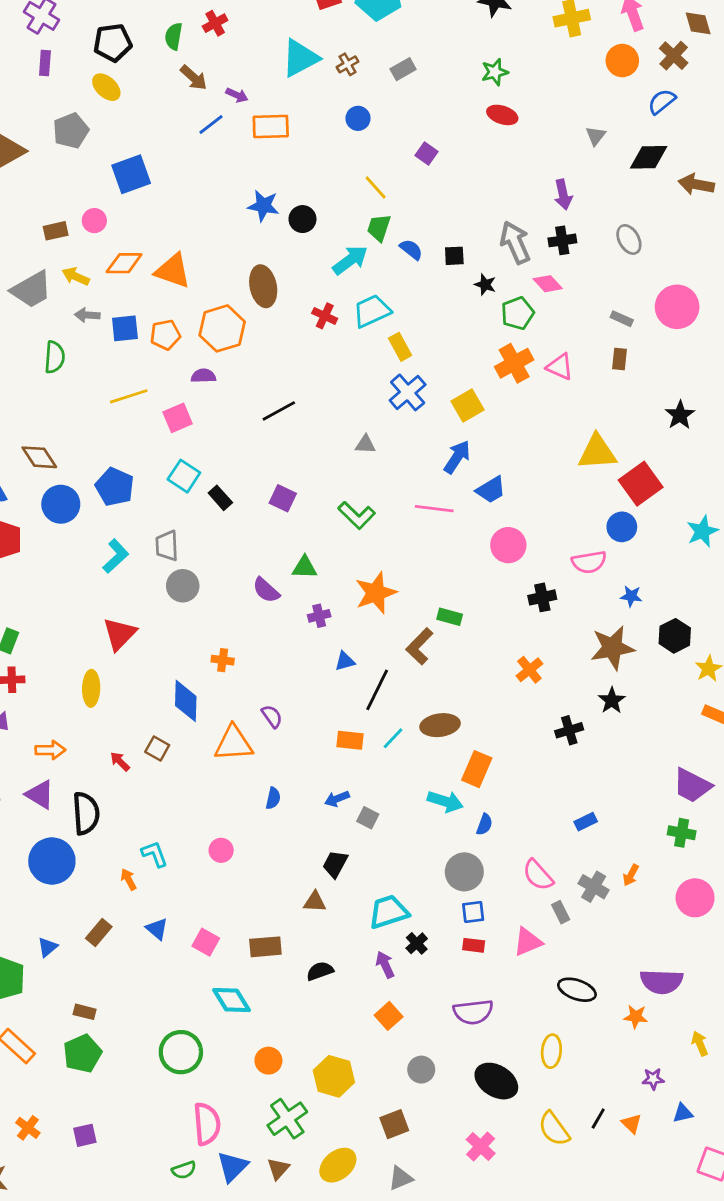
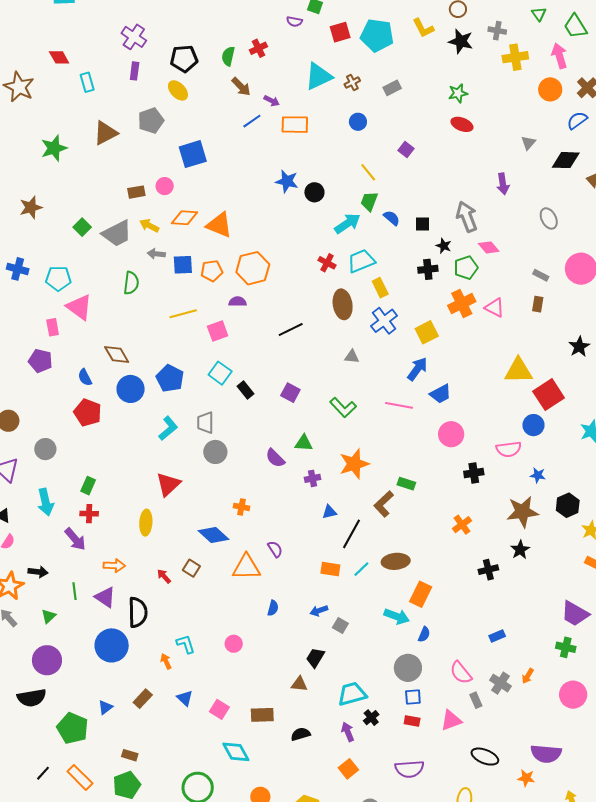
black cross: (562, 240) -> (428, 269), moved
brown ellipse: (263, 286) -> (343, 304), moved
blue diamond: (186, 701) -> (213, 535), turned -52

